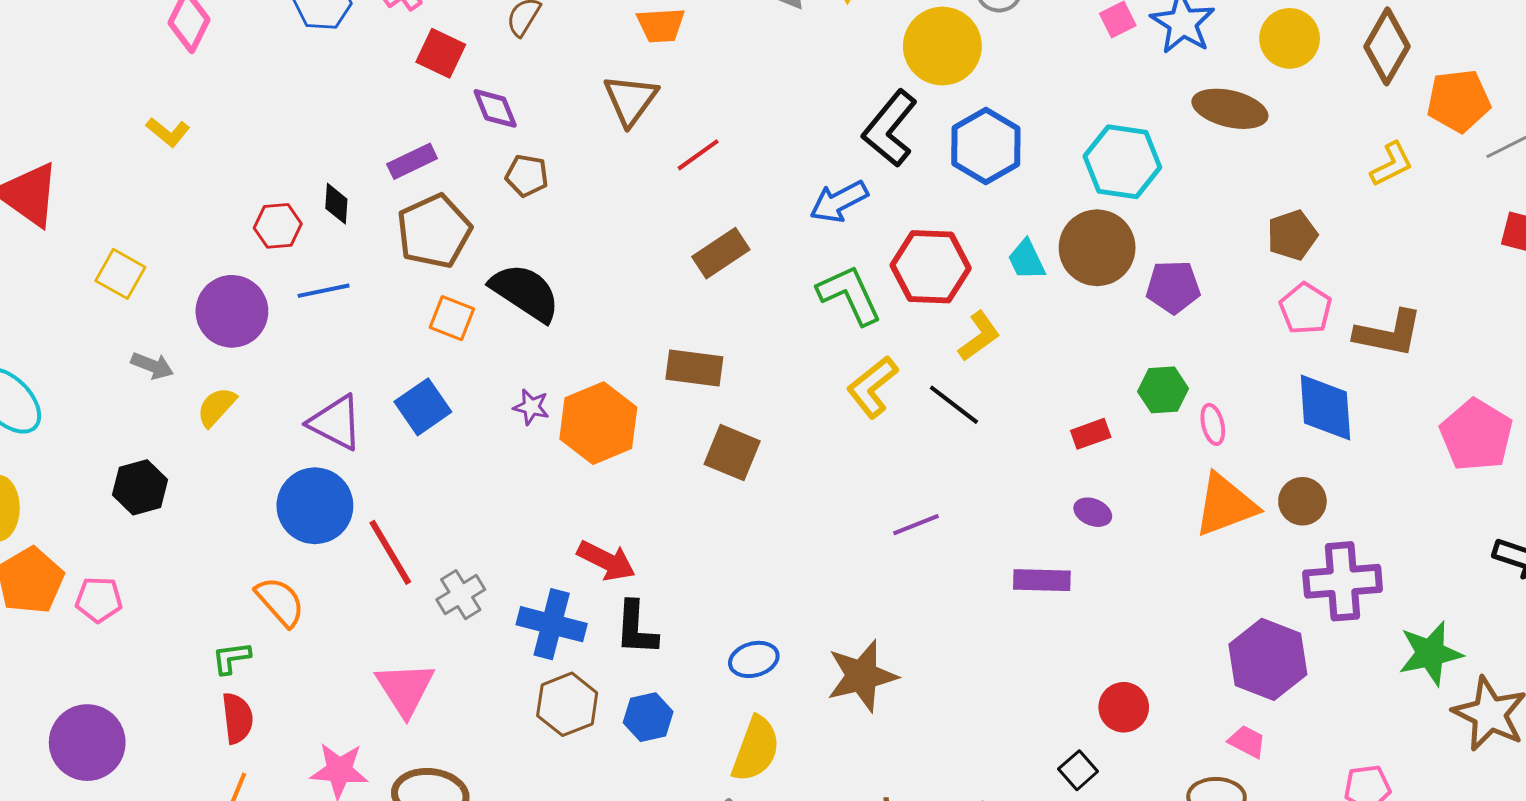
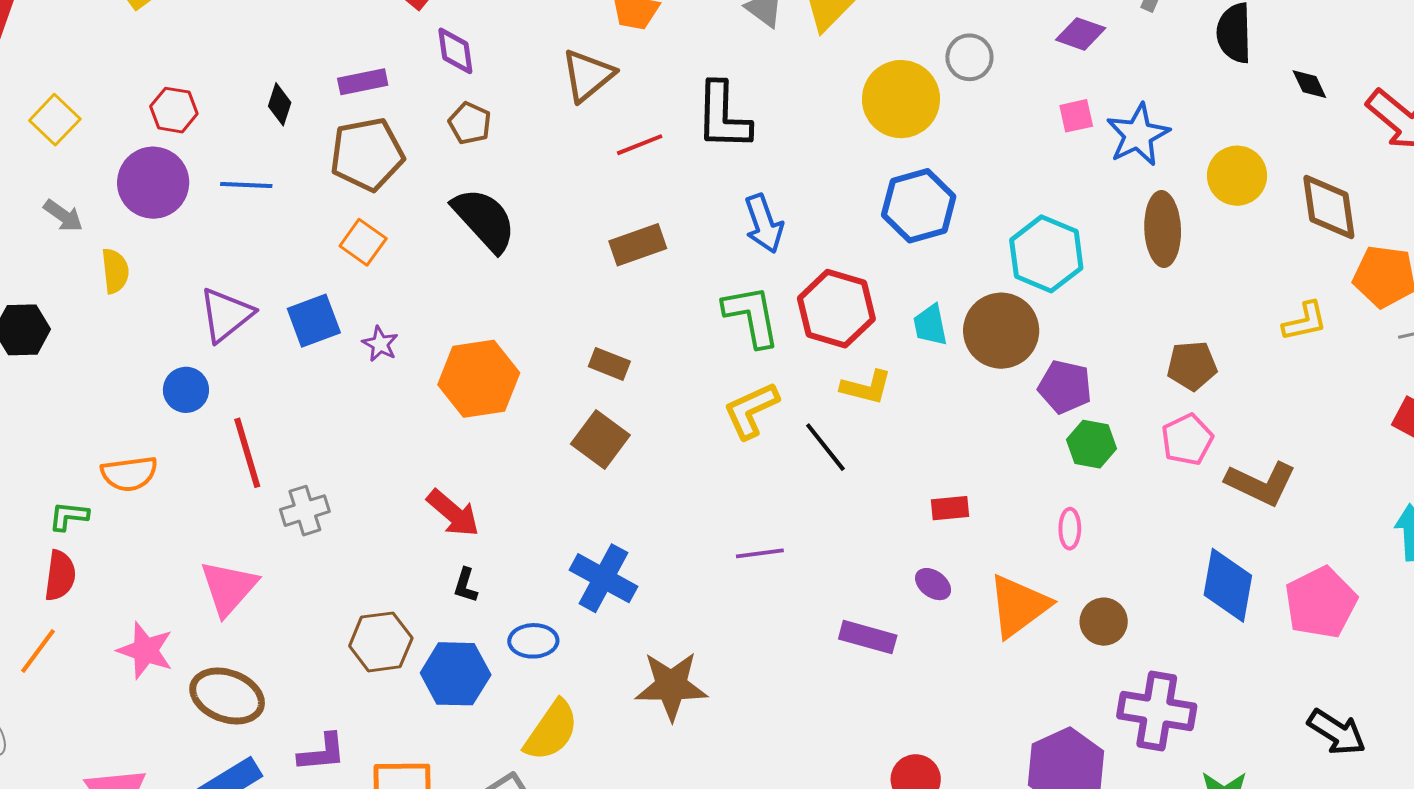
brown diamond: (1387, 46) -> (1329, 207), turned -52
brown ellipse: (1230, 109) -> (1163, 229), turned 60
black L-shape: (890, 128) -> (723, 116), moved, turned -52
blue arrow: (839, 202) -> (764, 224), turned -96
red hexagon: (278, 226) -> (174, 110), moved
black semicircle: (525, 292) -> (484, 220), moved
yellow L-shape: (979, 336) -> (866, 387), turned 36
brown rectangle: (694, 368) -> (609, 364), moved, size x0.7
green hexagon: (1163, 390) -> (1092, 444), moved
yellow semicircle: (216, 407) -> (115, 271), turned 117
purple star: (531, 407) -> (380, 344), moved
blue diamond: (1325, 407) -> (1228, 585), moved
purple triangle: (336, 423) -> (226, 315), turned 40
brown circle: (1302, 501) -> (1104, 622), moved
orange triangle: (1225, 505) -> (1019, 606), moved, turned -30
blue circle: (315, 506) -> (186, 390), size x0.6
orange semicircle: (280, 602) -> (129, 474), turned 110
blue cross: (552, 624) -> (603, 578), moved
black L-shape: (636, 628) -> (466, 585), size x0.6
blue ellipse: (754, 659) -> (533, 641), moved
blue hexagon: (648, 717) -> (456, 674), size x1.4

